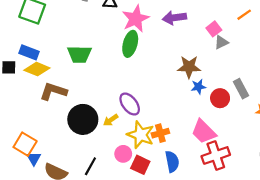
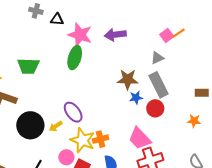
pink star: (136, 19) -> (80, 35), turned -30
pink square: (214, 29) -> (167, 36), moved
gray rectangle: (241, 89) -> (158, 85), moved, size x1.4

